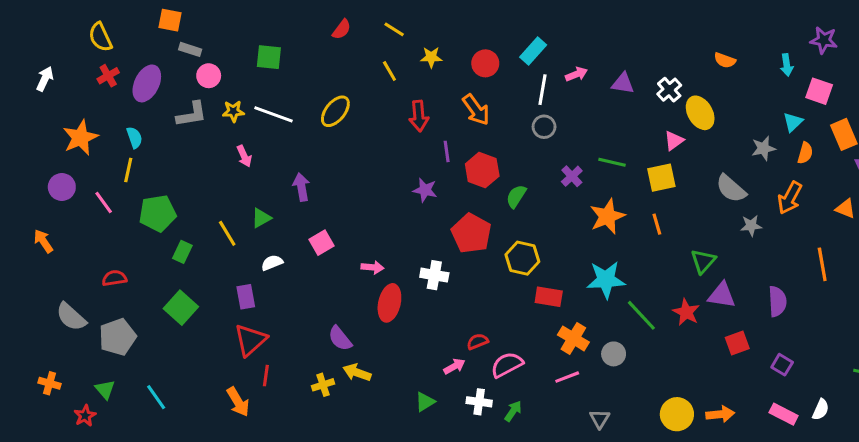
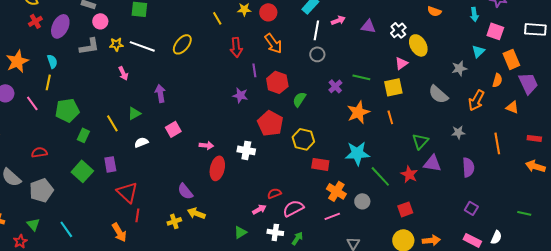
red circle: (485, 63) -> (268, 12), moved
orange semicircle: (805, 153) -> (497, 80), moved
gray star: (751, 226) -> (458, 132), moved
purple rectangle: (246, 297) -> (110, 164), moved
red triangle: (250, 340) -> (127, 192), turned -35
red square: (737, 343) -> (405, 209), moved

